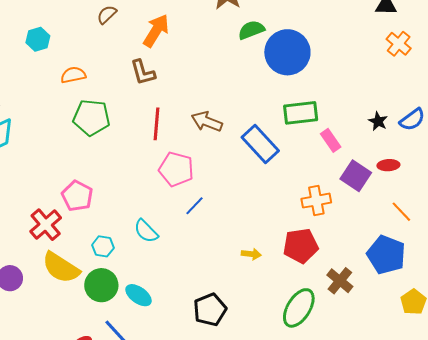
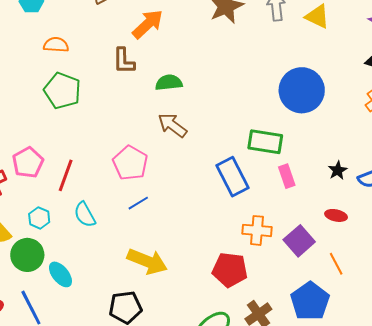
green semicircle: (251, 30) -> (169, 83), moved
blue circle: (287, 52) -> (302, 90), moved
red line: (156, 124) -> (66, 175), moved
blue rectangle: (260, 144) -> (232, 177), moved
purple square: (356, 176) -> (299, 241), moved
yellow arrow: (251, 254) -> (147, 261), moved, size x2.0

